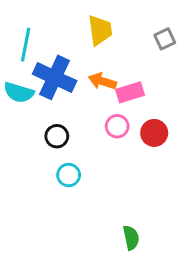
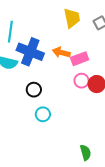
yellow trapezoid: (100, 30) -> (72, 18), moved
pink circle: (117, 126) -> (82, 81), moved

